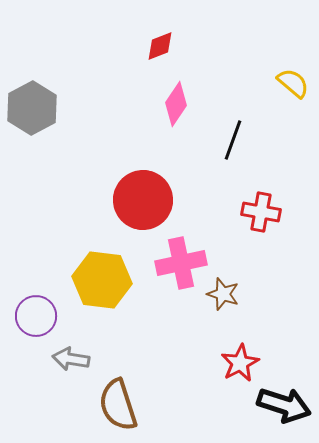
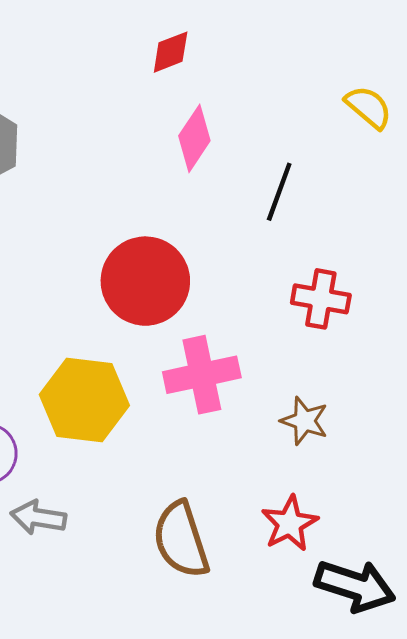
brown star: (223, 294) -> (304, 421), moved
brown semicircle: (118, 405) -> (181, 540), moved

